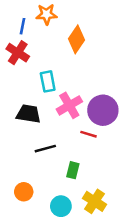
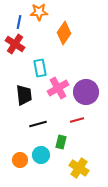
black trapezoid: (29, 114) -> (24, 95), turned 75
red line: (88, 134) -> (77, 120), moved, turned -32
cyan circle: (61, 206) -> (41, 155), moved

